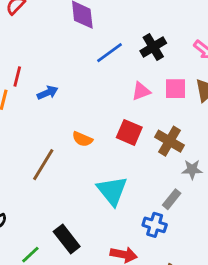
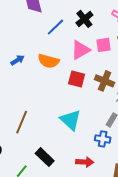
pink triangle: (141, 91) -> (80, 50), size x1.5
orange semicircle: (82, 139) -> (48, 61), moved, size x1.5
brown line: (43, 165) -> (22, 122), moved

